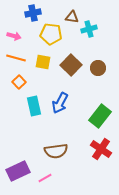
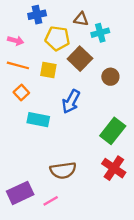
brown square: (71, 65) -> (80, 59), moved
blue arrow: (60, 103) -> (71, 102), moved
cyan rectangle: (34, 106) -> (38, 120), turned -66

